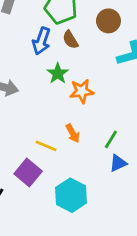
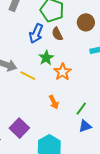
orange star: (82, 91) -> (63, 72), turned -30
yellow line: (46, 146) -> (28, 76), moved

